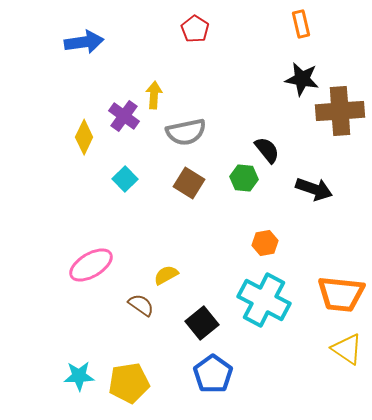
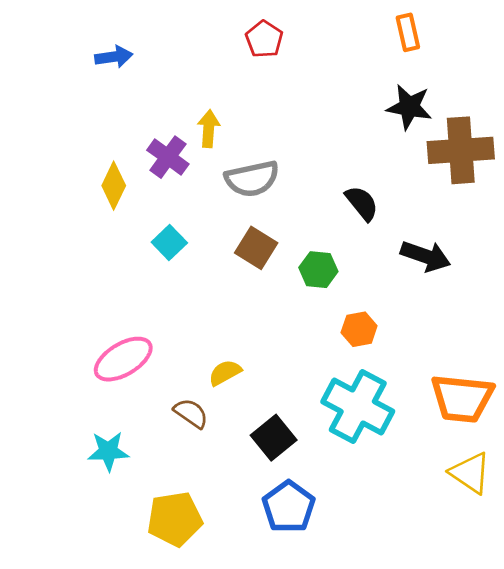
blue arrow: (84, 42) -> (114, 57), size x0.7
green hexagon: (244, 178) -> (318, 270), moved
cyan star: (79, 376) -> (108, 451), moved

